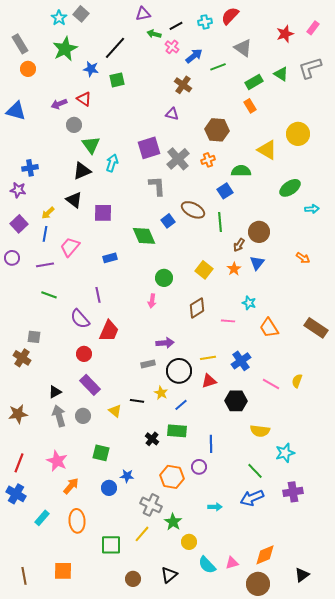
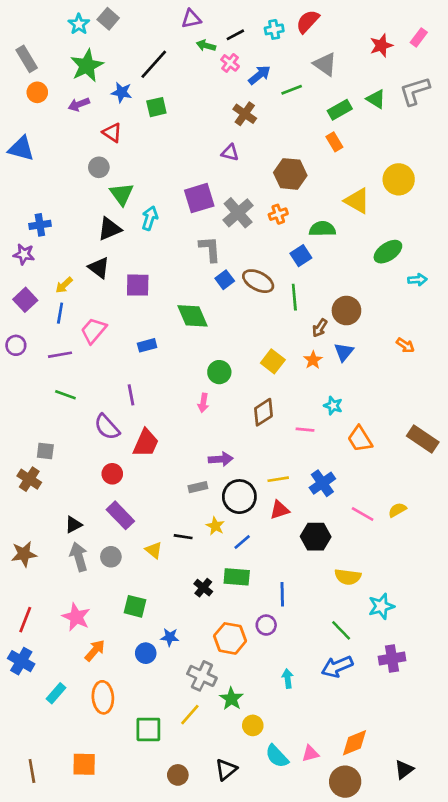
purple arrow: (59, 104) -> (79, 104), moved
blue square: (168, 221) -> (225, 280), moved
yellow semicircle: (297, 381) -> (397, 510), turned 40
cyan arrow: (215, 507) -> (288, 679), turned -96

